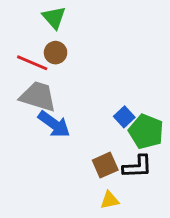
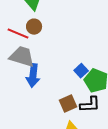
blue arrow: (54, 124) -> (33, 76), turned 60

